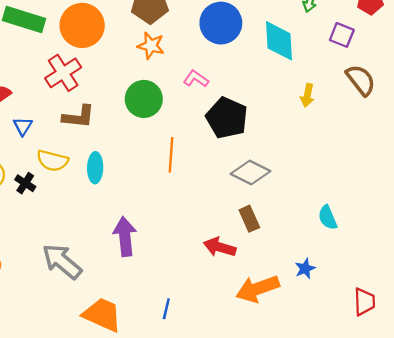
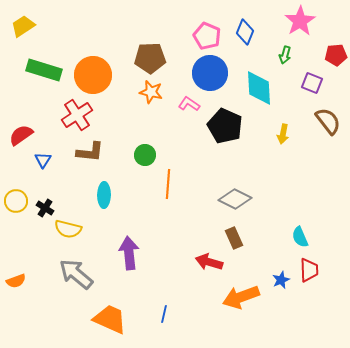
pink L-shape: (196, 79) -> (189, 104), moved
green circle: (144, 99) -> (145, 155), moved, size x0.7
black pentagon: (227, 118) -> (225, 126), moved
yellow semicircle: (52, 161) -> (68, 229), moved
red trapezoid: (364, 302) -> (309, 270), moved

